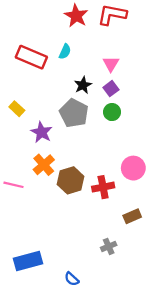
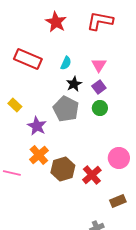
red star: (76, 16) -> (56, 22), moved
cyan semicircle: (65, 52) -> (66, 63), moved
red cross: (103, 187) -> (92, 175), turned -30

